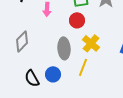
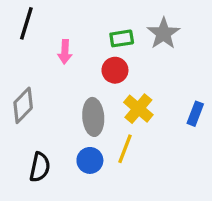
blue circle: (53, 74) -> (90, 160), moved
black semicircle: (32, 78) -> (40, 167), turned -138

